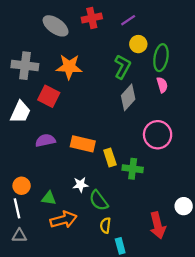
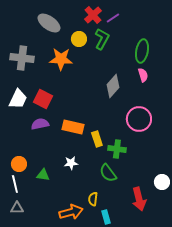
red cross: (92, 18) -> (93, 15), moved, turned -30
yellow circle: (138, 44) -> (79, 39), moved
green L-shape: (122, 67) -> (102, 39), moved
red square: (49, 96) -> (43, 99), moved
green semicircle: (99, 200) -> (108, 173), moved
orange arrow: (63, 220) -> (71, 212), moved

